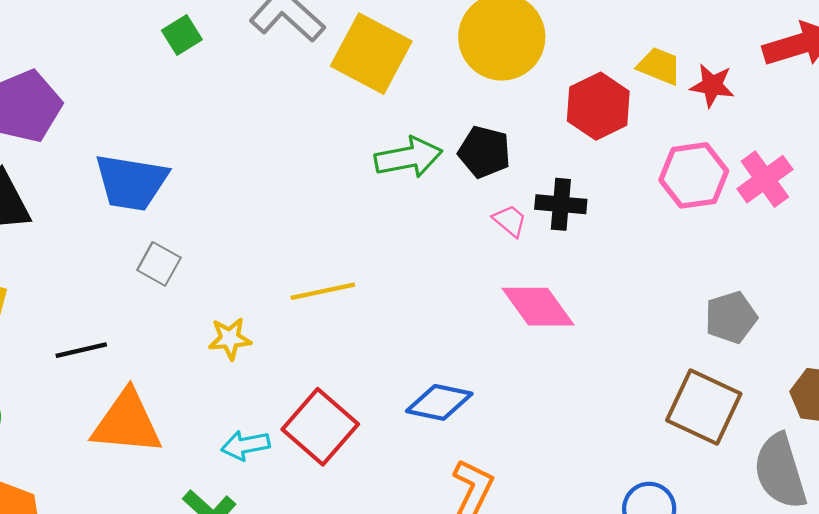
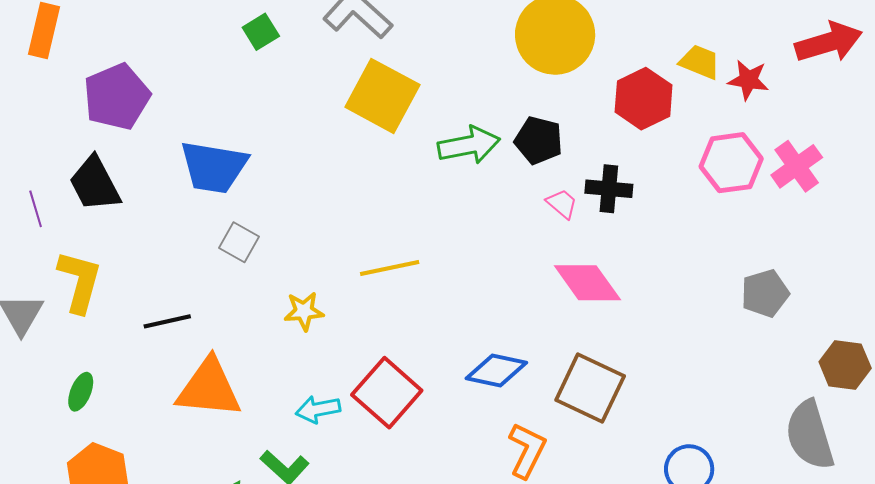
yellow square: (371, 54) -> (382, 96), moved
brown square: (704, 407) -> (590, 388), moved

